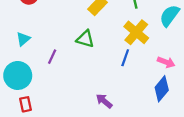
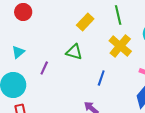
blue line: (125, 58) -> (101, 78), moved

